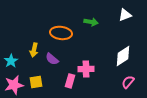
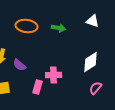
white triangle: (125, 15) -> (93, 21), turned 40
orange ellipse: (61, 33) -> (27, 26), moved

